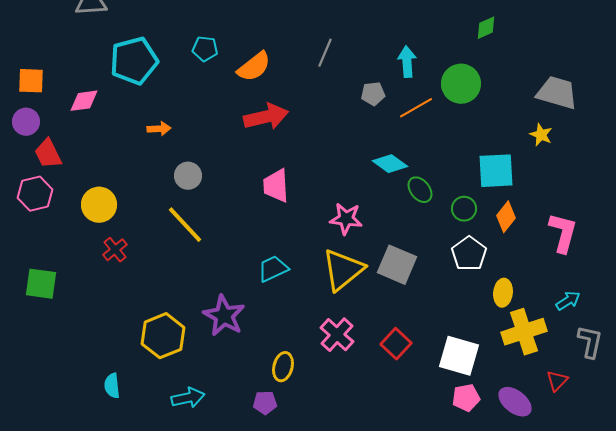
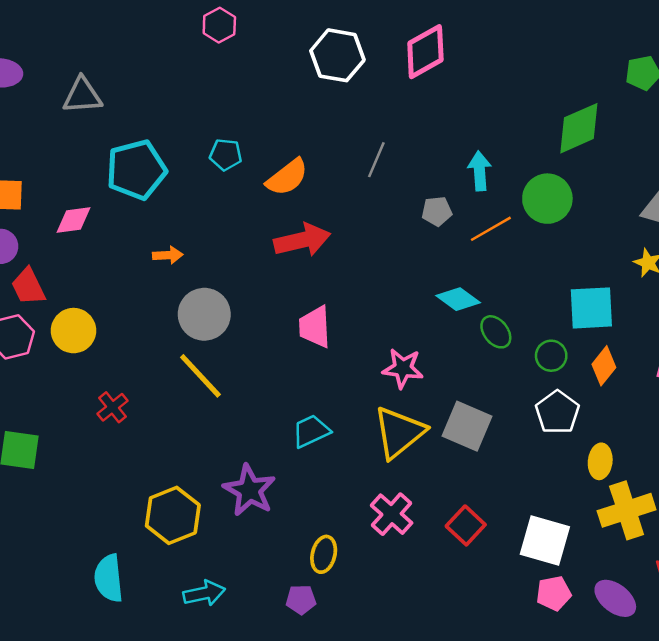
green diamond: (486, 28) -> (579, 128), size x1.8
gray circle: (188, 176) -> (204, 314), size x1.5
yellow circle: (99, 205) -> (73, 331), moved
cyan semicircle: (112, 386) -> (109, 578), size x1.5

